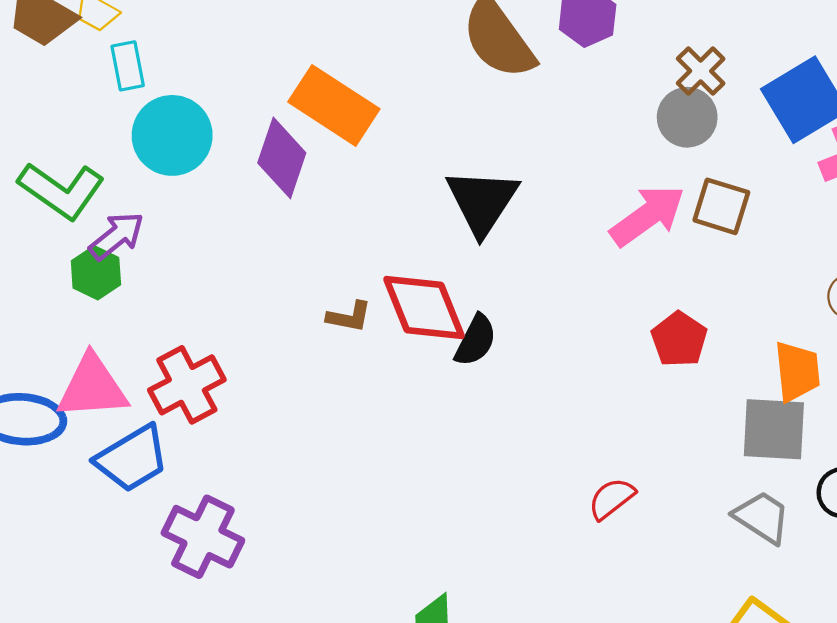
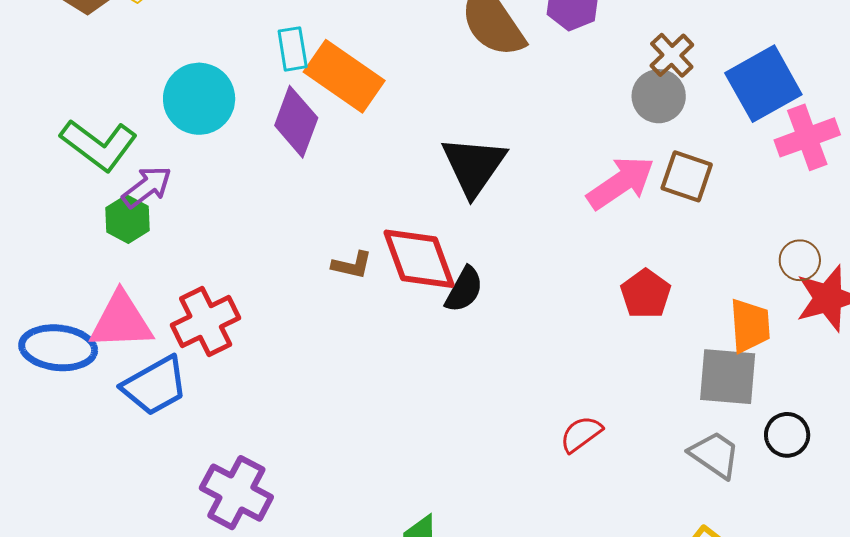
cyan rectangle: (128, 66) -> (293, 49), moved
purple cross: (203, 537) -> (236, 493), moved

